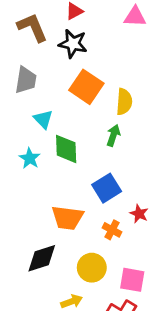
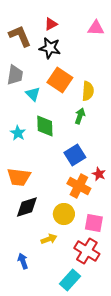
cyan triangle: (43, 119) -> (33, 94), moved
orange trapezoid: (67, 218) -> (19, 177), moved
orange cross: (112, 230) -> (79, 186), size x1.6

